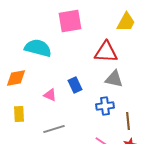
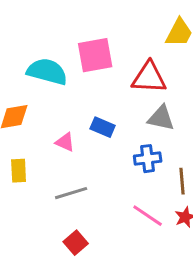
pink square: (70, 21) -> (95, 55), moved
blue rectangle: (75, 85) -> (103, 127), turned -42

